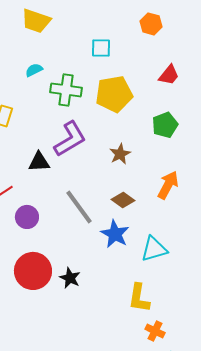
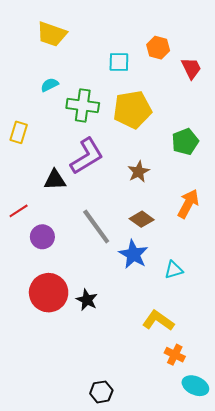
orange hexagon: (151, 24) -> (158, 48), moved
red trapezoid: (169, 75) -> (191, 68), moved, turned -65
cyan triangle: (154, 249) -> (174, 270), size x0.7
yellow L-shape: (139, 298) -> (158, 321), turned 116

